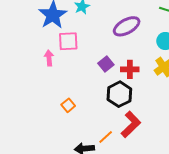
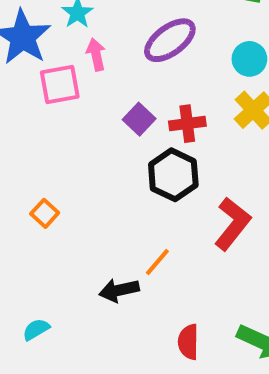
pink arrow: (49, 58) -> (96, 55), moved
orange square: (68, 105) -> (45, 213), moved
red L-shape: (131, 124) -> (232, 224), moved

